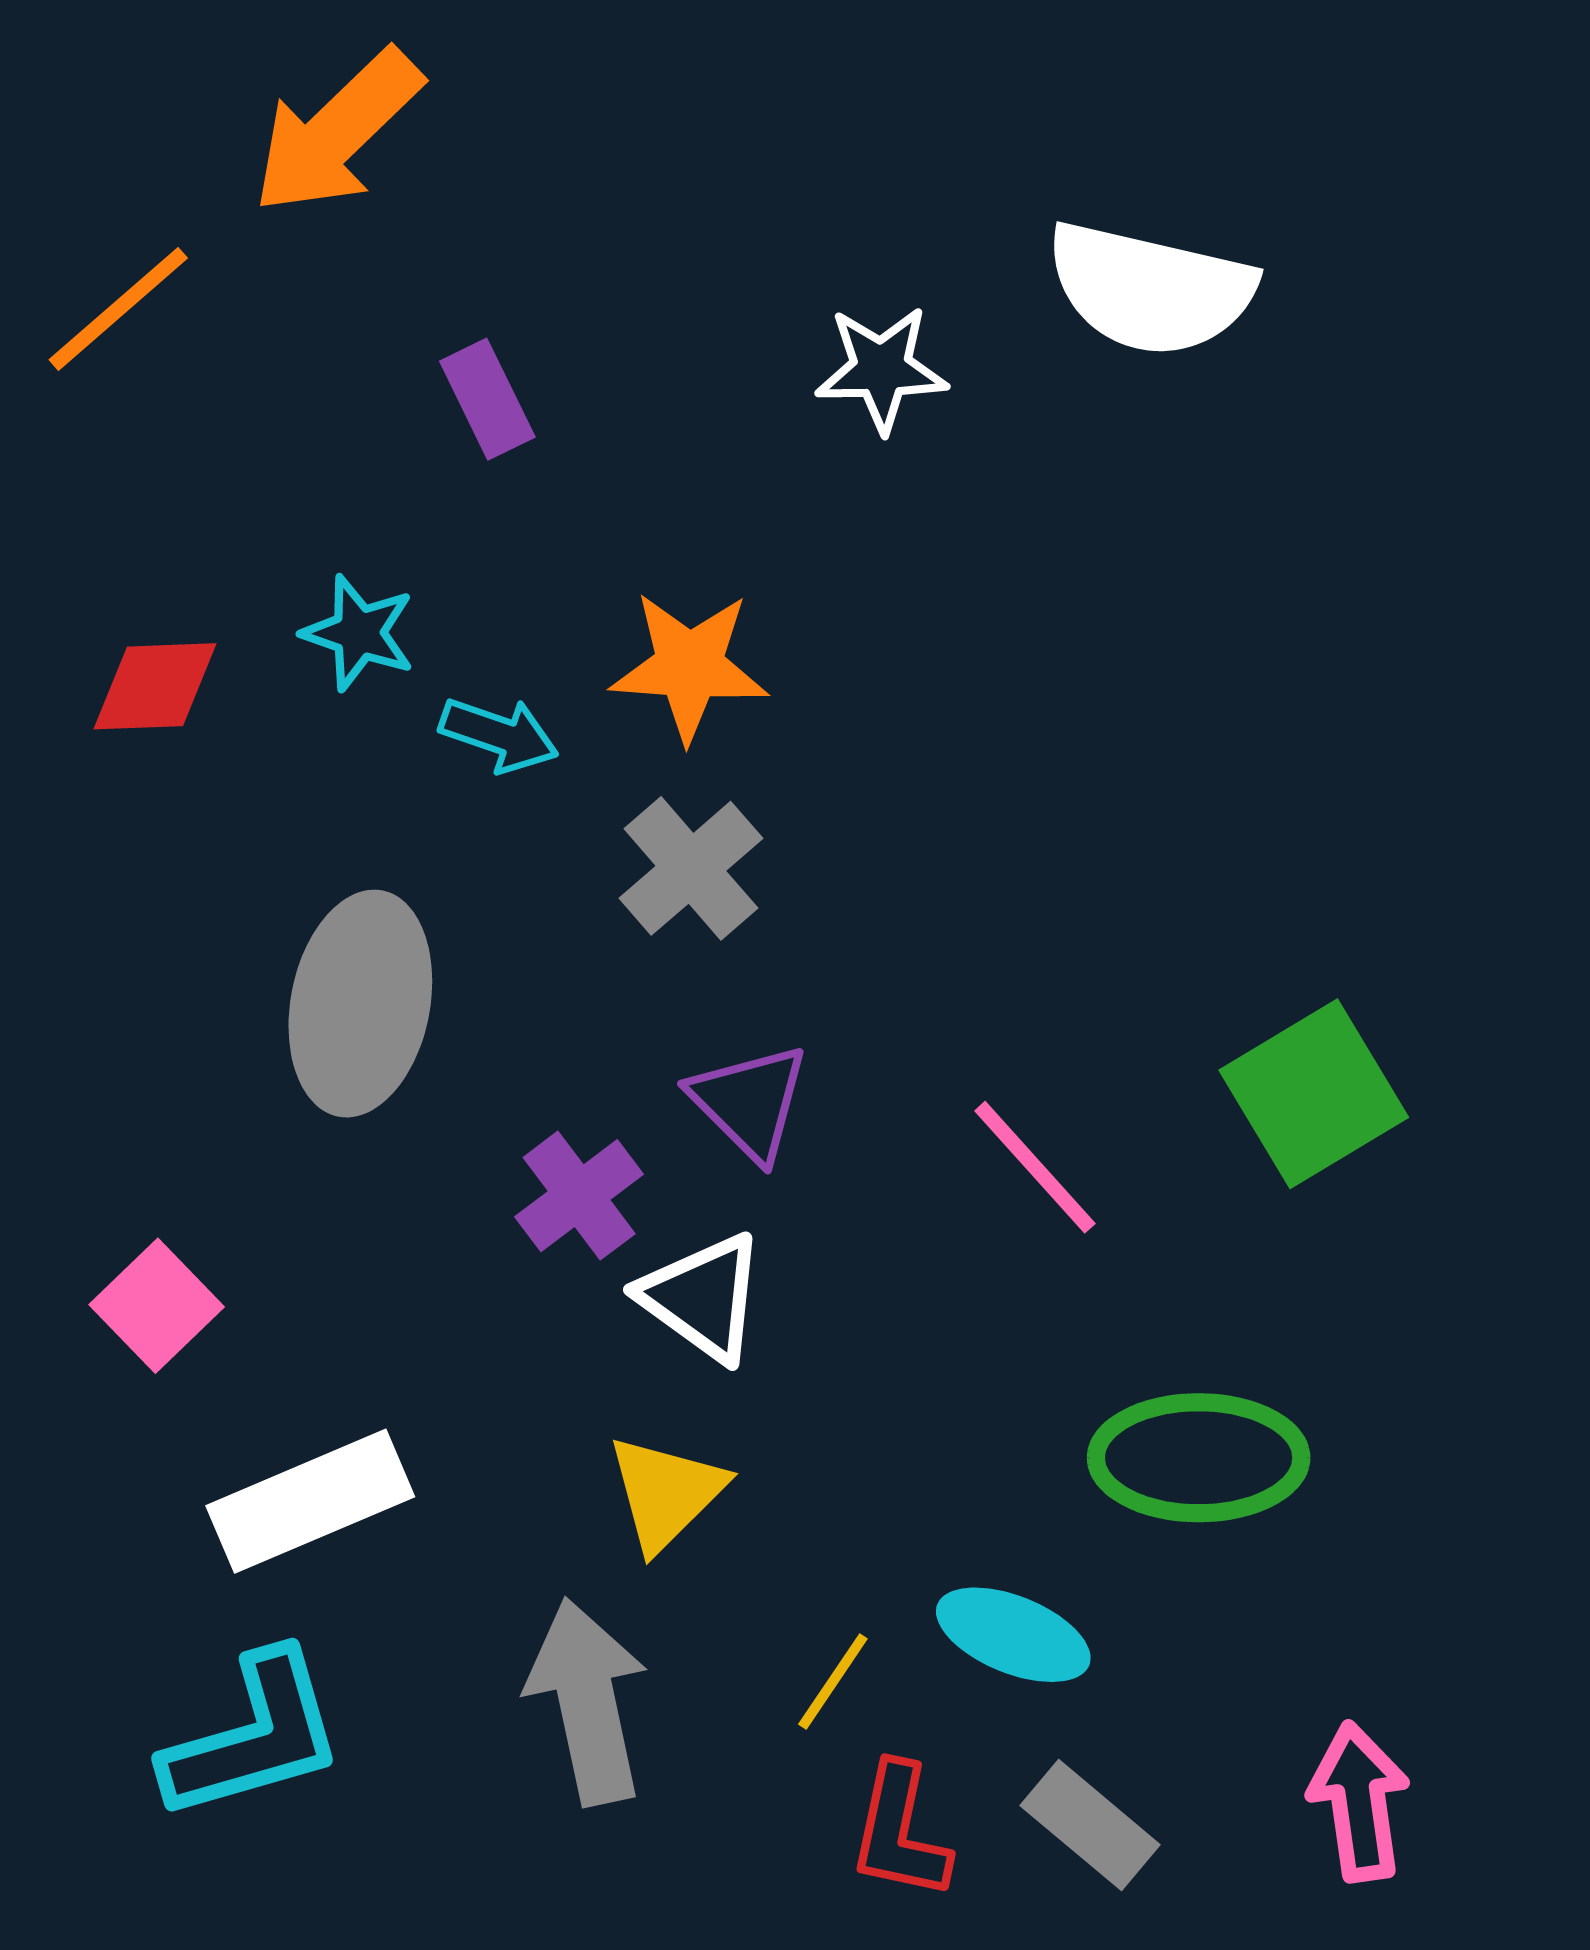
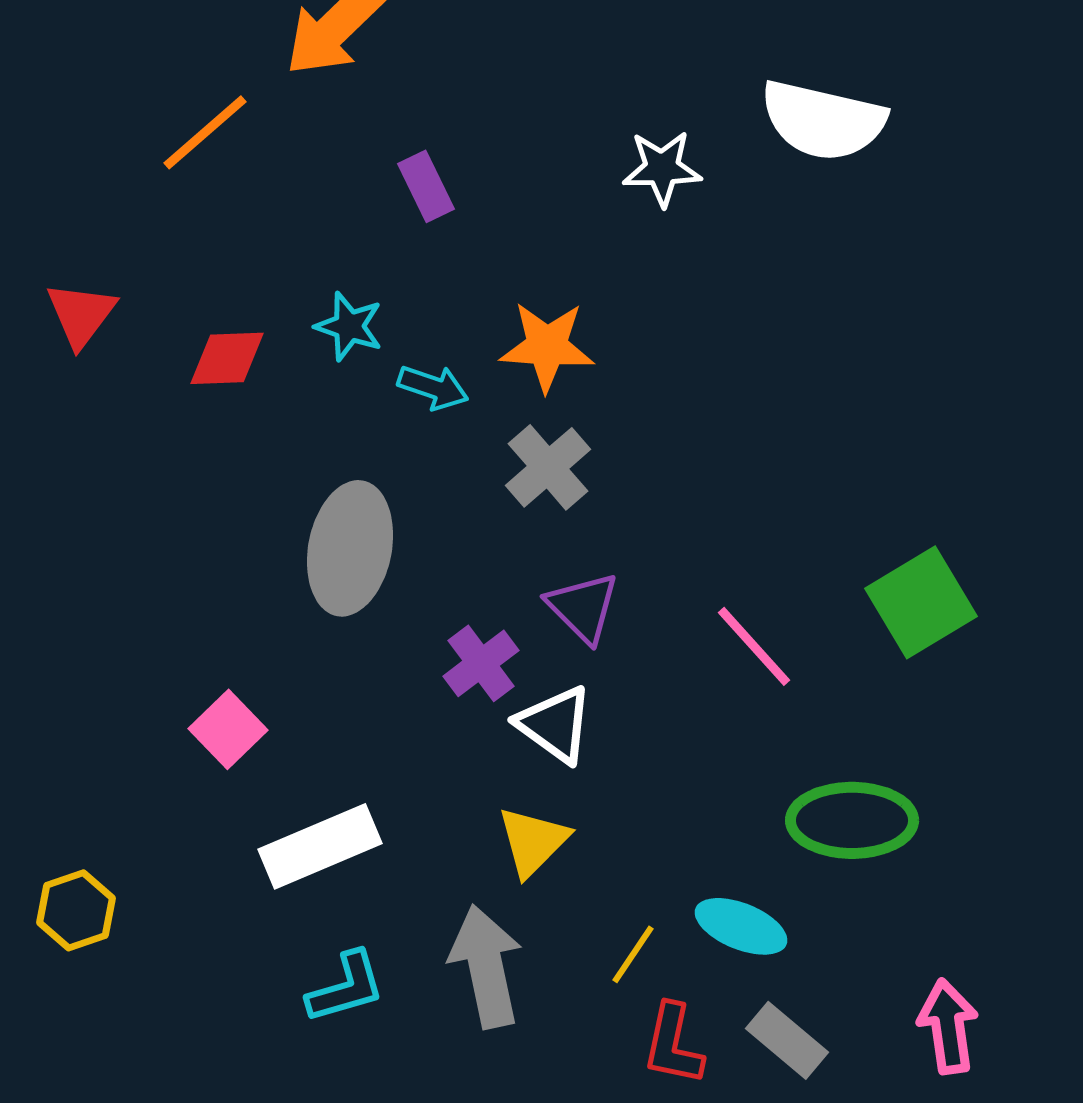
cyan L-shape: (254, 1737) -> (346, 987), moved, size x0.7

